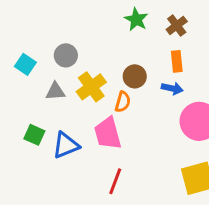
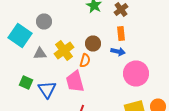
gray circle: (66, 55) -> (44, 22), moved
cyan square: (25, 64) -> (20, 36), size x1.6
blue triangle: (66, 145) -> (47, 90), turned -42

